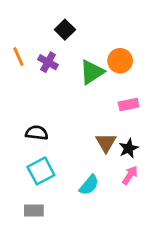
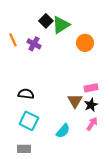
green triangle: (92, 72) -> (61, 25), moved
pink rectangle: (129, 105) -> (91, 88), moved
cyan square: (41, 171) -> (29, 121), turned -36

